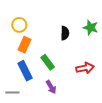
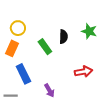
orange rectangle: (24, 45) -> (12, 48), moved
green rectangle: (48, 62) -> (45, 47), moved

